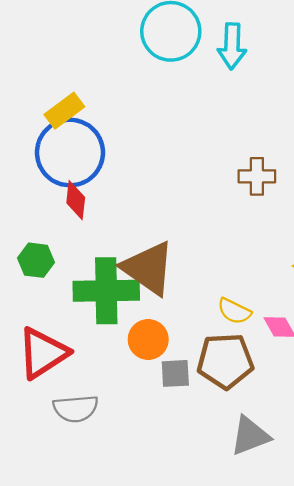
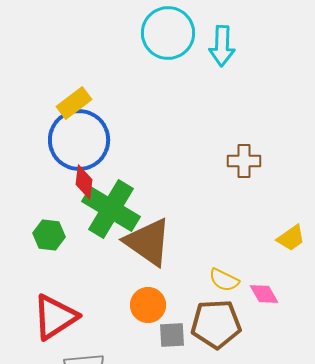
green cross: (106, 291) -> (111, 209), moved, turned 32

